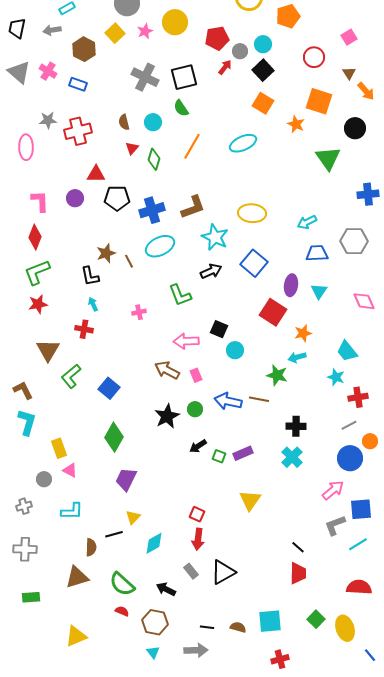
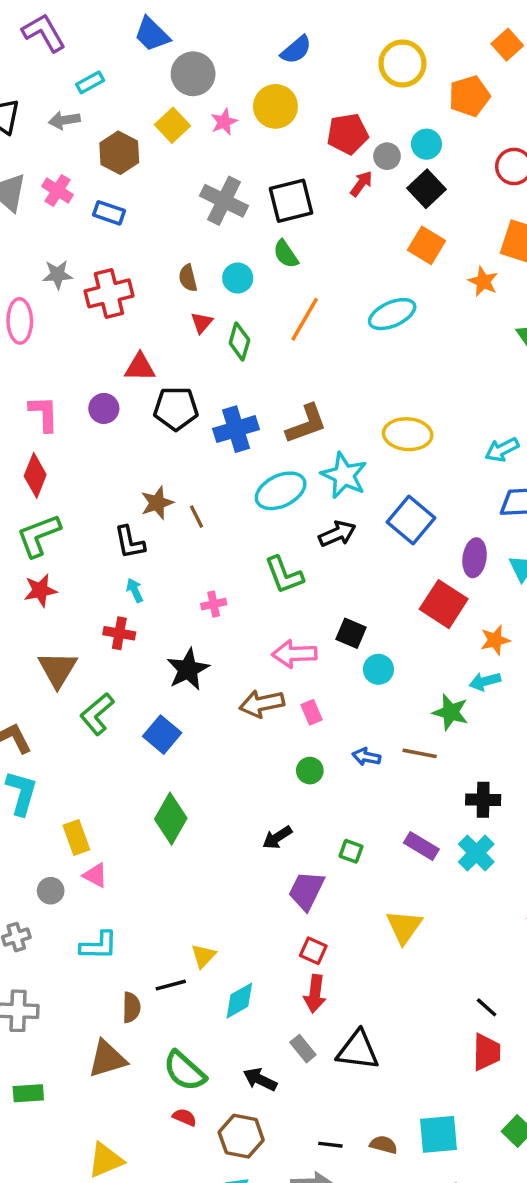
cyan ellipse: (160, 246) -> (281, 491), moved
brown arrow: (167, 370) -> (262, 704), turned -40
blue arrow: (228, 401) -> (366, 757), size x0.6
black star: (167, 416) -> (188, 669), moved
black arrow: (198, 446) -> (277, 838), moved
purple rectangle: (243, 453) -> (421, 846), moved, turned 54
purple trapezoid: (126, 479) -> (306, 891), moved
black triangle: (223, 572) -> (358, 1050), turned 36

